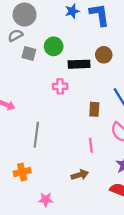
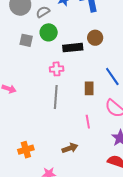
gray semicircle: (15, 35) -> (43, 12), moved
gray line: (36, 135) -> (56, 97), moved
brown arrow: (80, 175) -> (70, 148), moved

